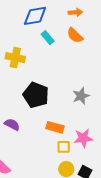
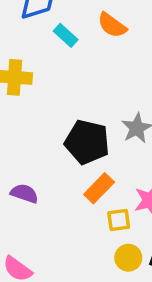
black pentagon: (36, 95) -> (87, 142), moved
orange rectangle: (55, 127) -> (99, 188), turned -54

